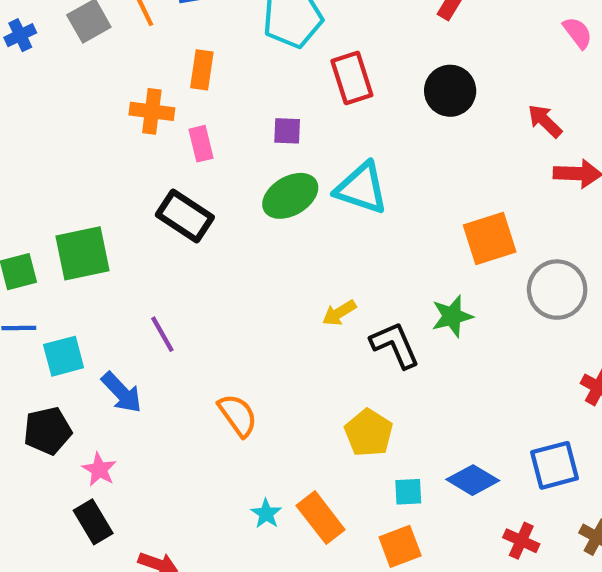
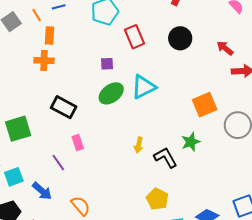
orange rectangle: (202, 70) -> (50, 35), moved
pink rectangle: (201, 144) -> (78, 143), moved
cyan triangle: (361, 188) -> (144, 87), turned -40
yellow arrow: (339, 313) -> (139, 145), turned -42
orange semicircle: (238, 415) -> (81, 206), moved

